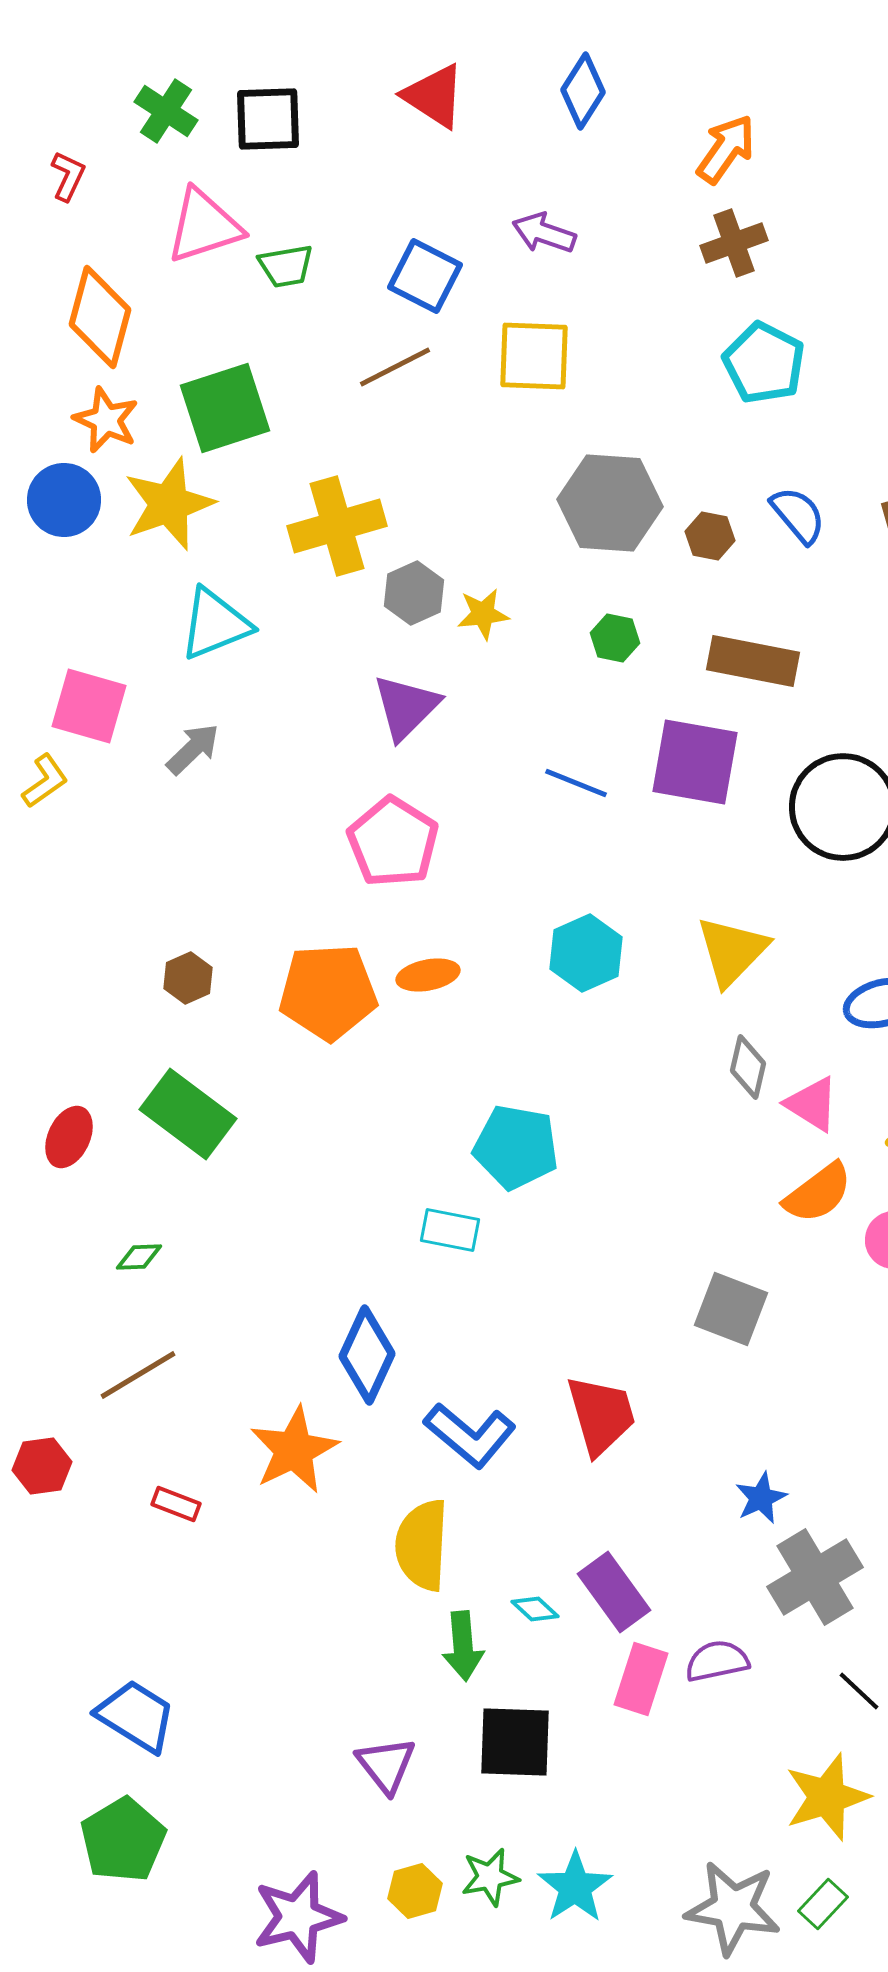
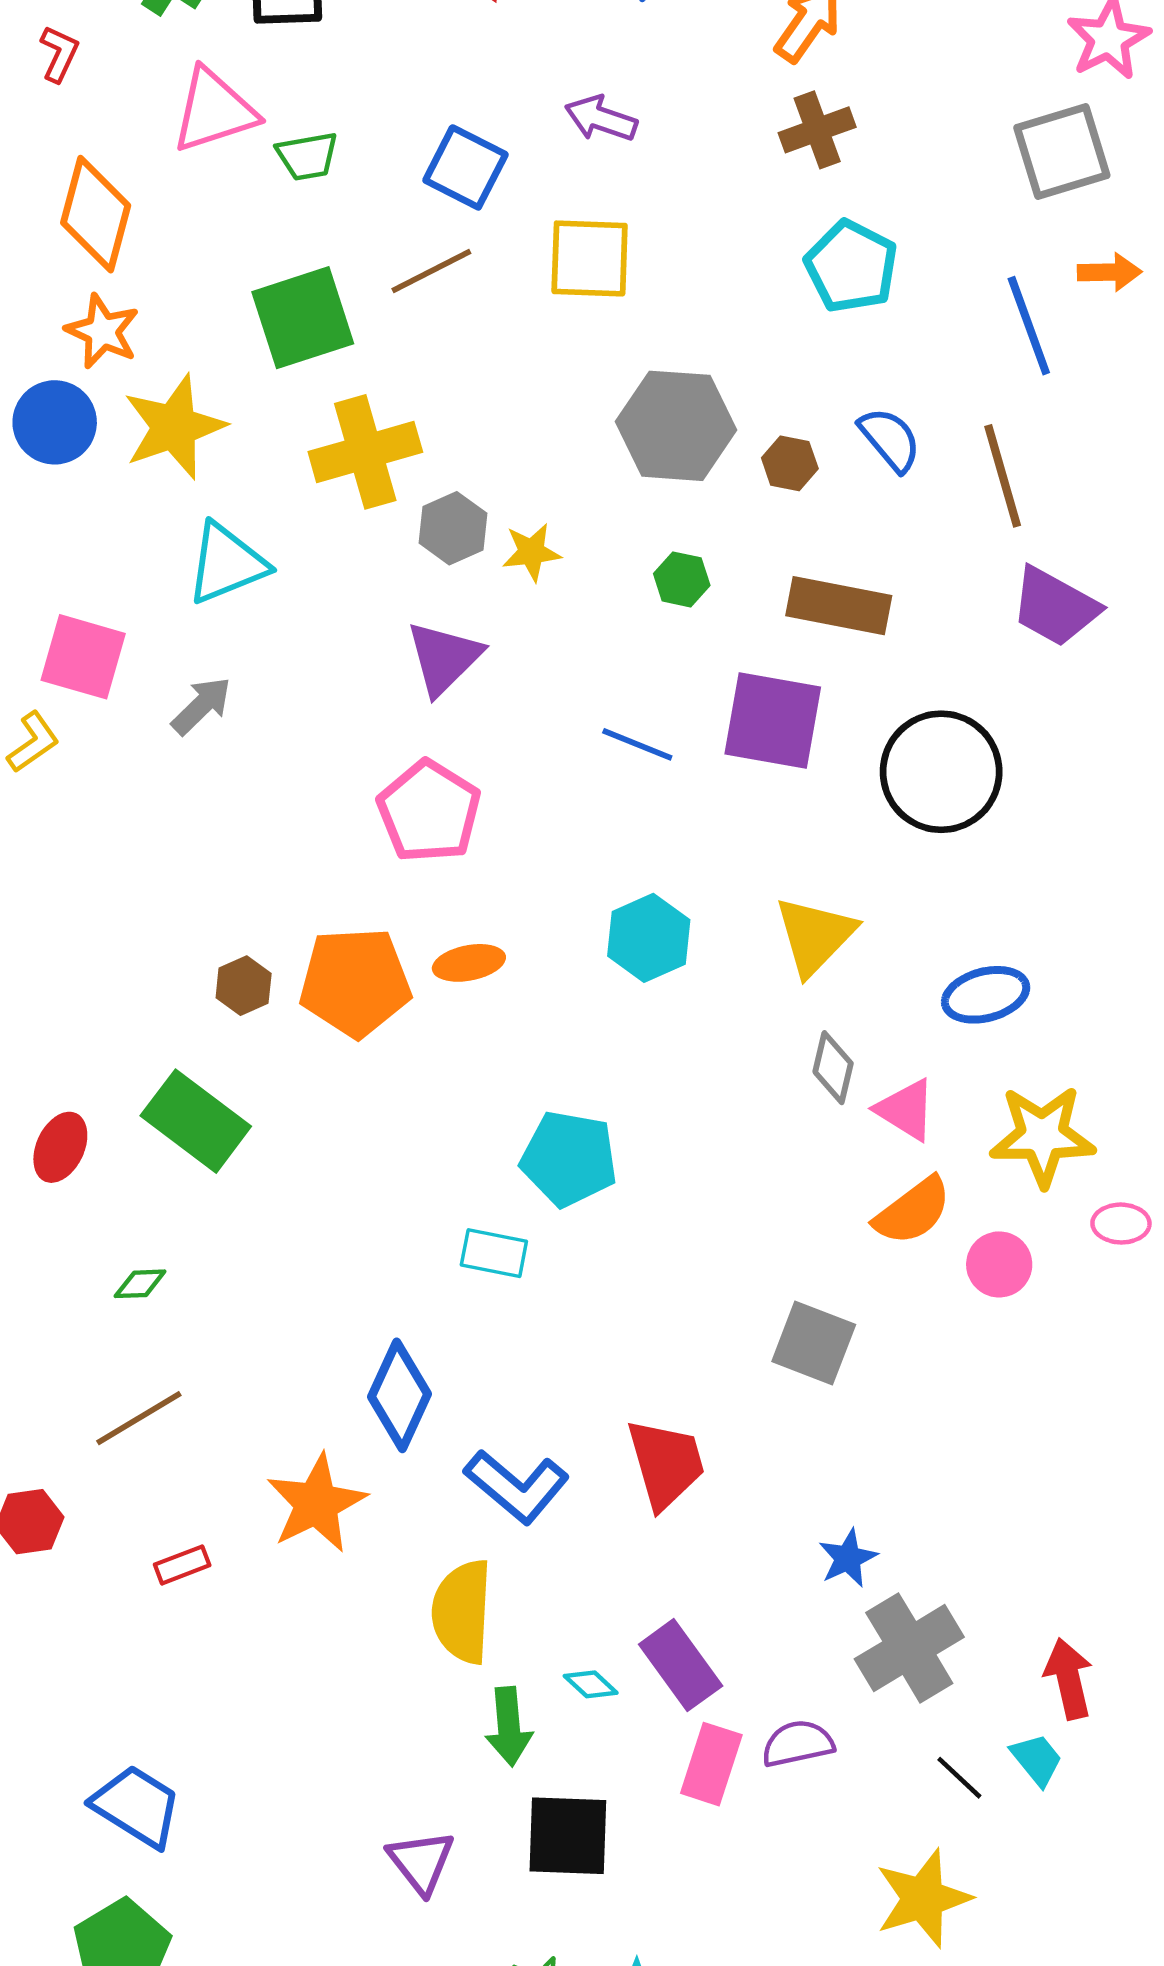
green square: (225, 408) -> (303, 318), moved
brown hexagon: (188, 978) -> (244, 986), moved
red rectangle: (176, 1504) -> (182, 1565), turned -42

